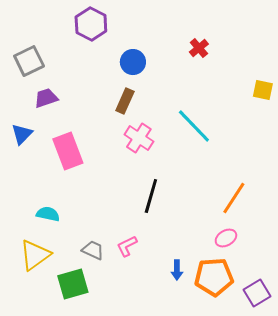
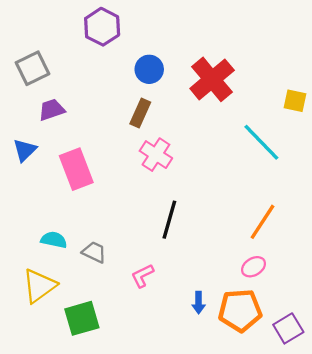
red cross: (199, 48) -> (212, 79), moved, size x2.0
cyan line: (194, 126) -> (261, 142), moved
gray trapezoid: (93, 250) -> (94, 252), moved

